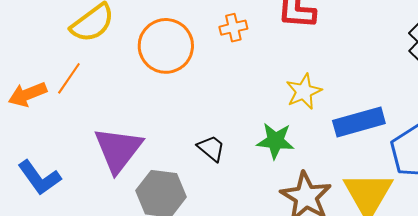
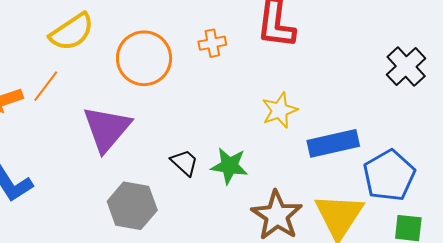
green star: (275, 141) -> (229, 166), moved
purple triangle: (118, 150) -> (107, 129), moved

